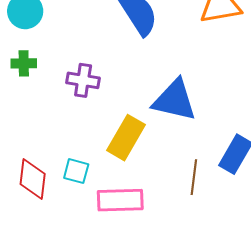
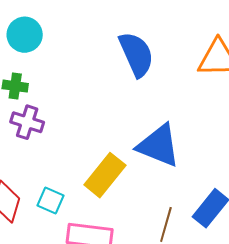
purple cross: (83, 80) -> (27, 122), moved

